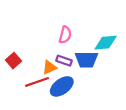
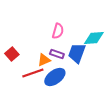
blue trapezoid: (86, 59) -> (77, 53), turned 110

